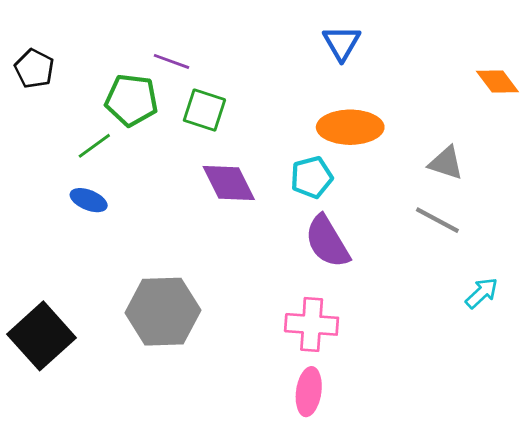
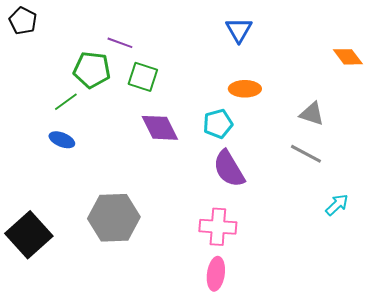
black pentagon: (34, 69) -> (23, 21), moved
orange ellipse: (350, 127) -> (245, 89), size x0.7

